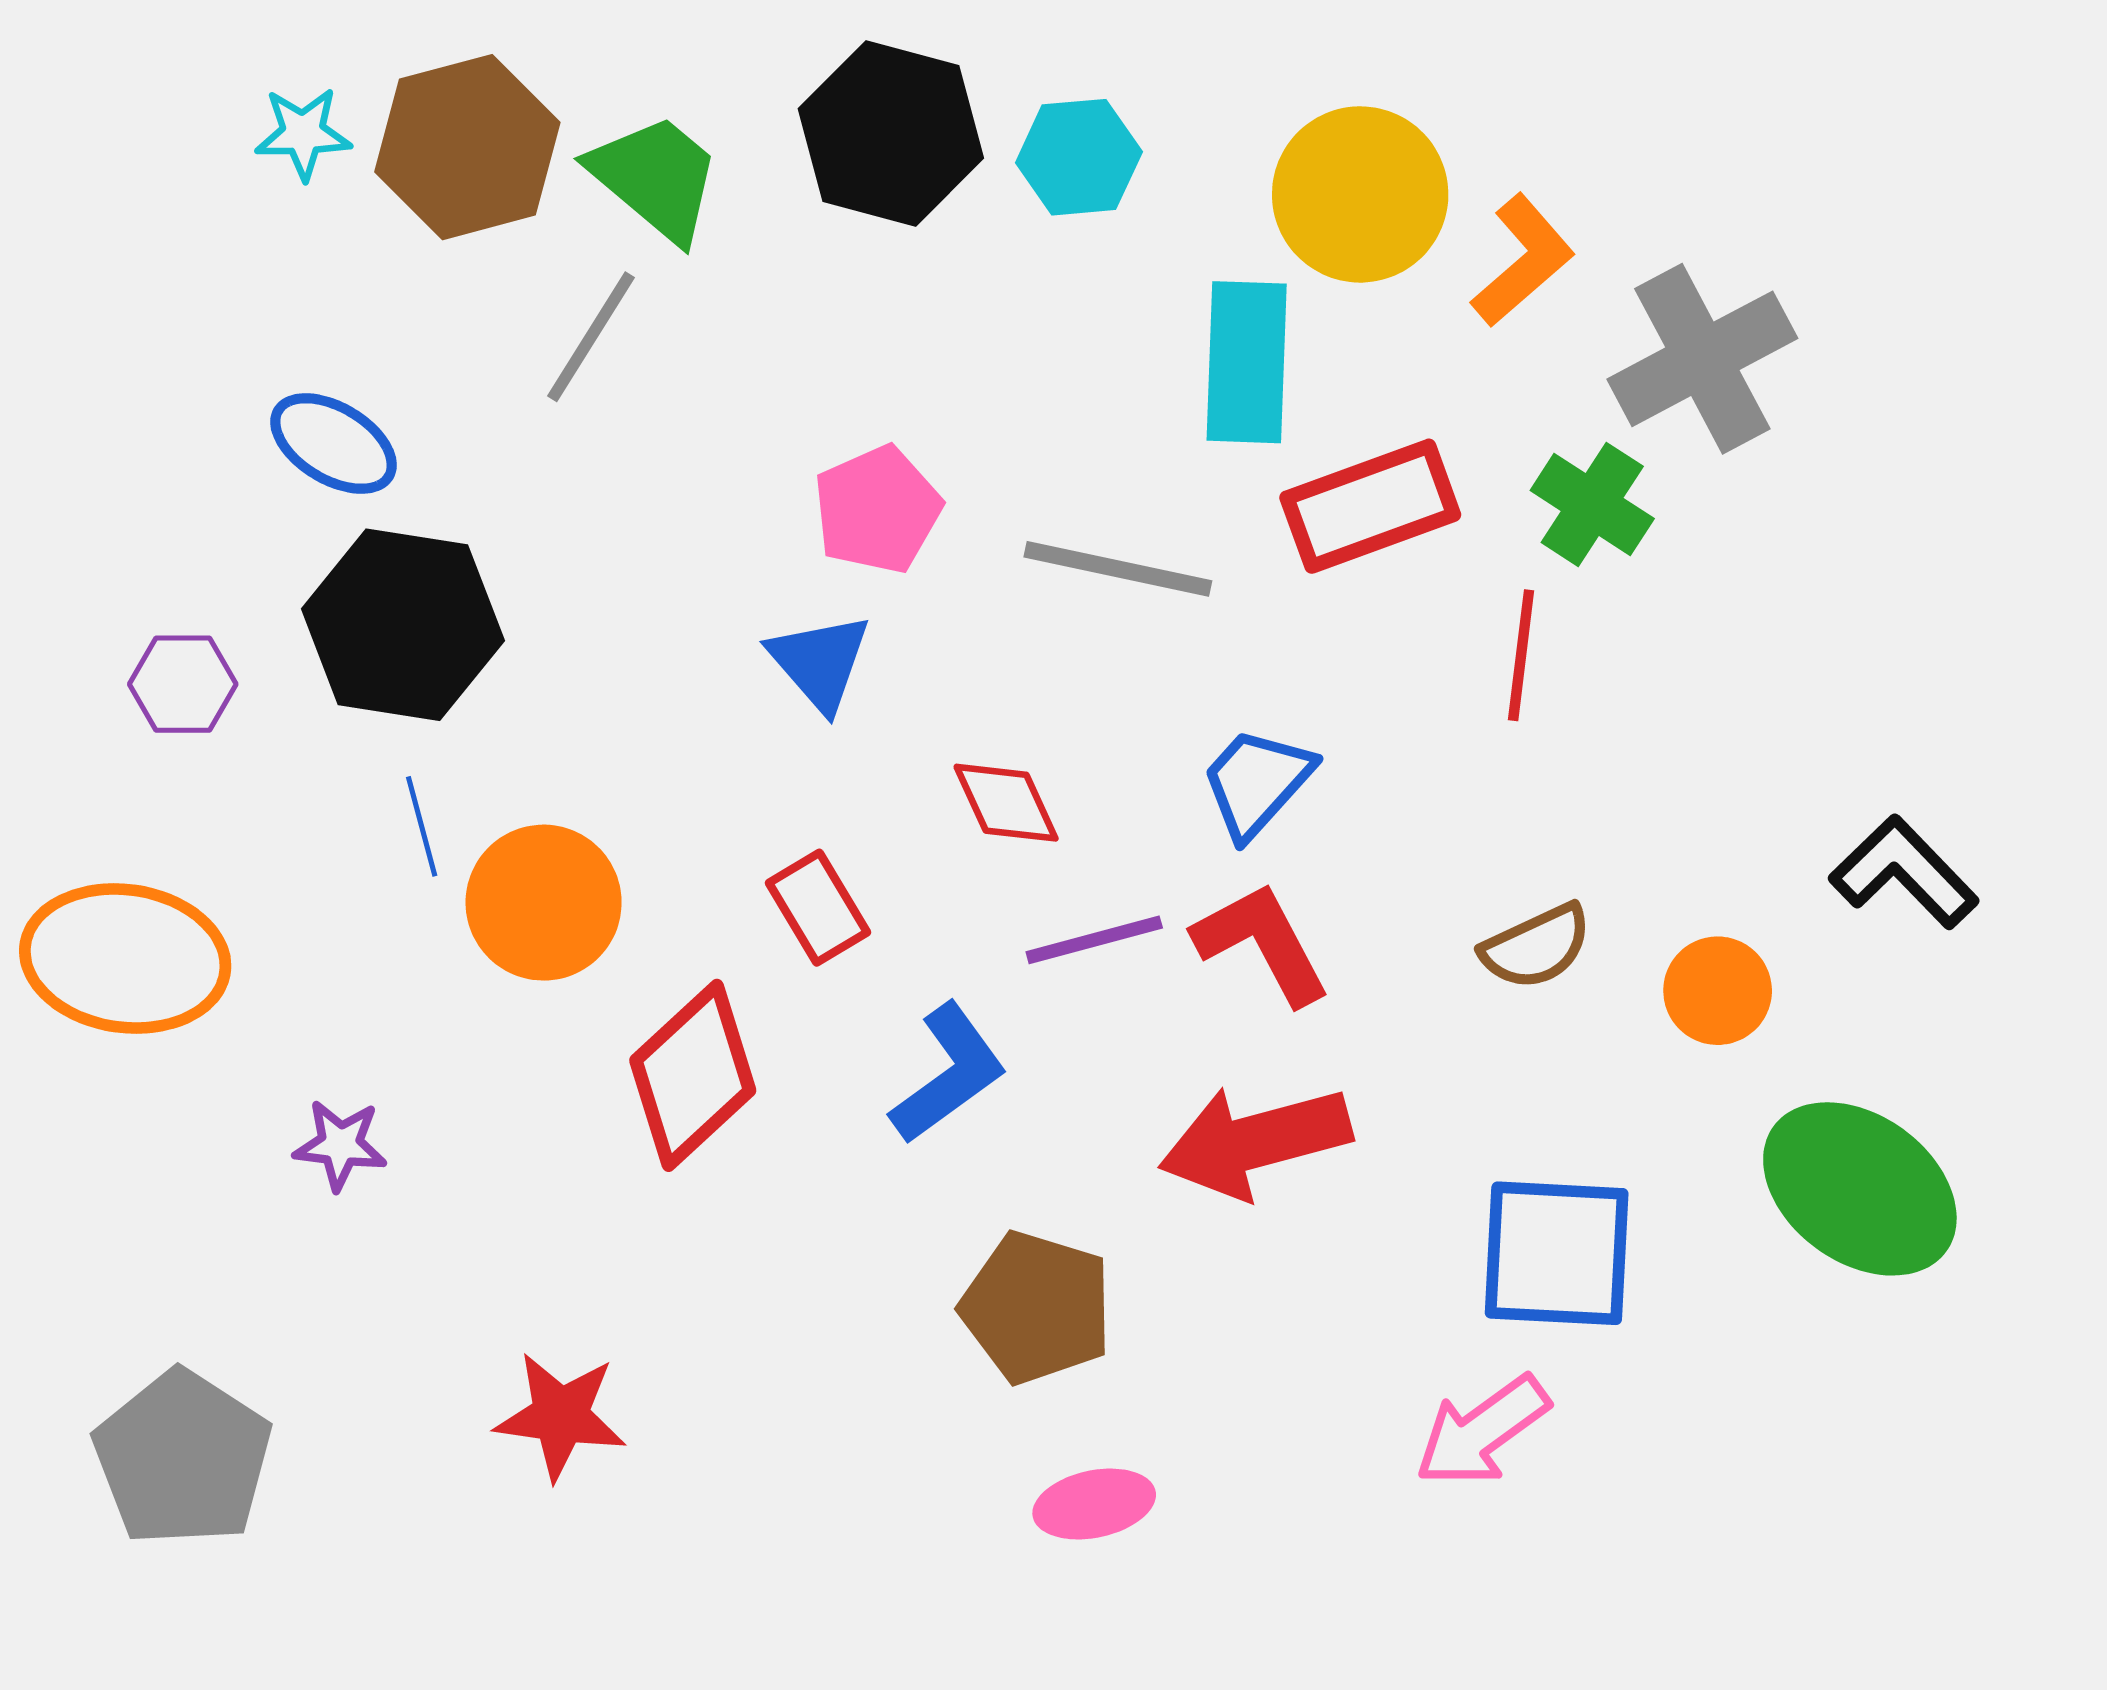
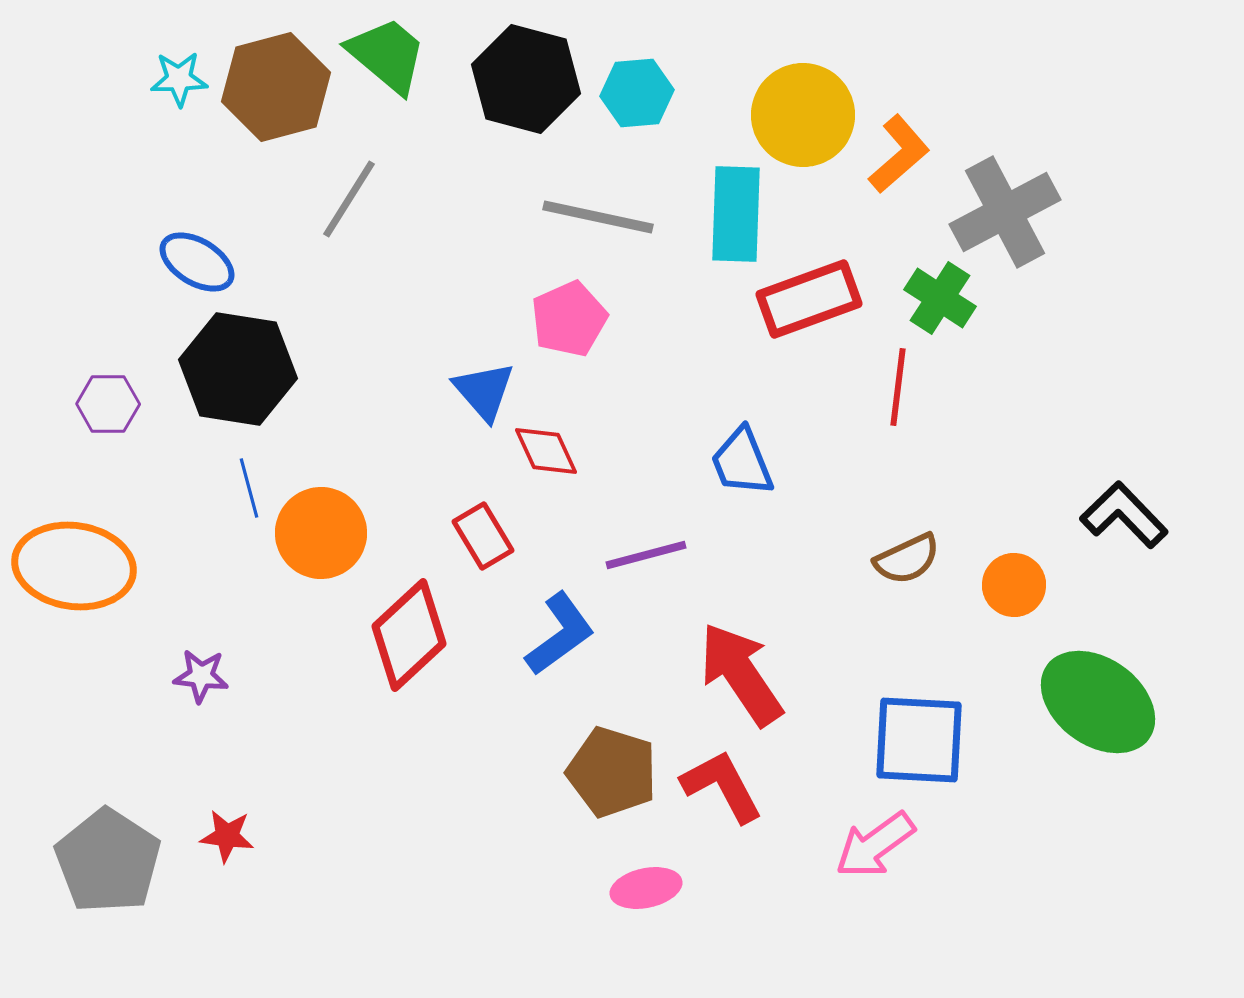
green trapezoid: (655, 178) -> (387, 55), moved
pink pentagon: (877, 510) -> (569, 319), moved
gray line: (1118, 569) -> (598, 217), moved
blue trapezoid: (1257, 782) -> (742, 462), turned -64
red diamond: (1006, 803) -> (546, 451), moved
red L-shape: (1262, 943) -> (722, 786), moved
red arrow: (1255, 1141) -> (741, 674), turned 71
red star: (561, 1416) -> (227, 836), moved, size x0.7

